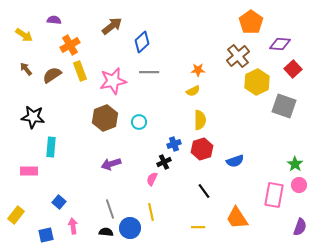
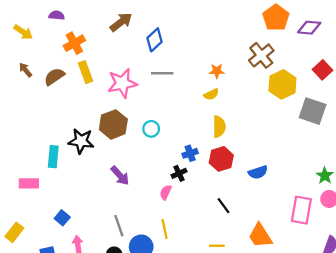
purple diamond: (280, 44) -> (309, 28), moved
black star: (33, 117) -> (81, 141), moved
purple arrow: (111, 164) -> (120, 176), turned -114

